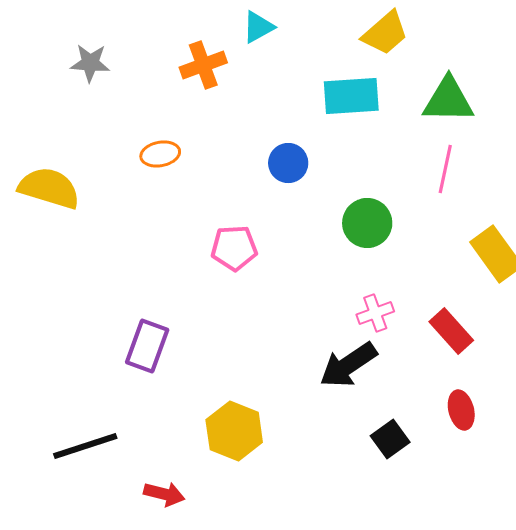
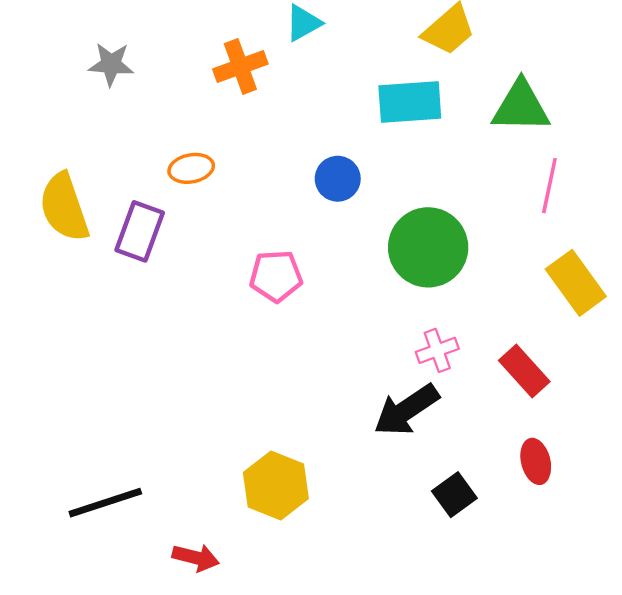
pink line: (445, 169) -> (549, 186), moved
yellow semicircle: (49, 188) -> (64, 207), turned -126
green circle: (367, 223) -> (428, 247), size x1.4
purple rectangle: (147, 346) -> (140, 231), moved

